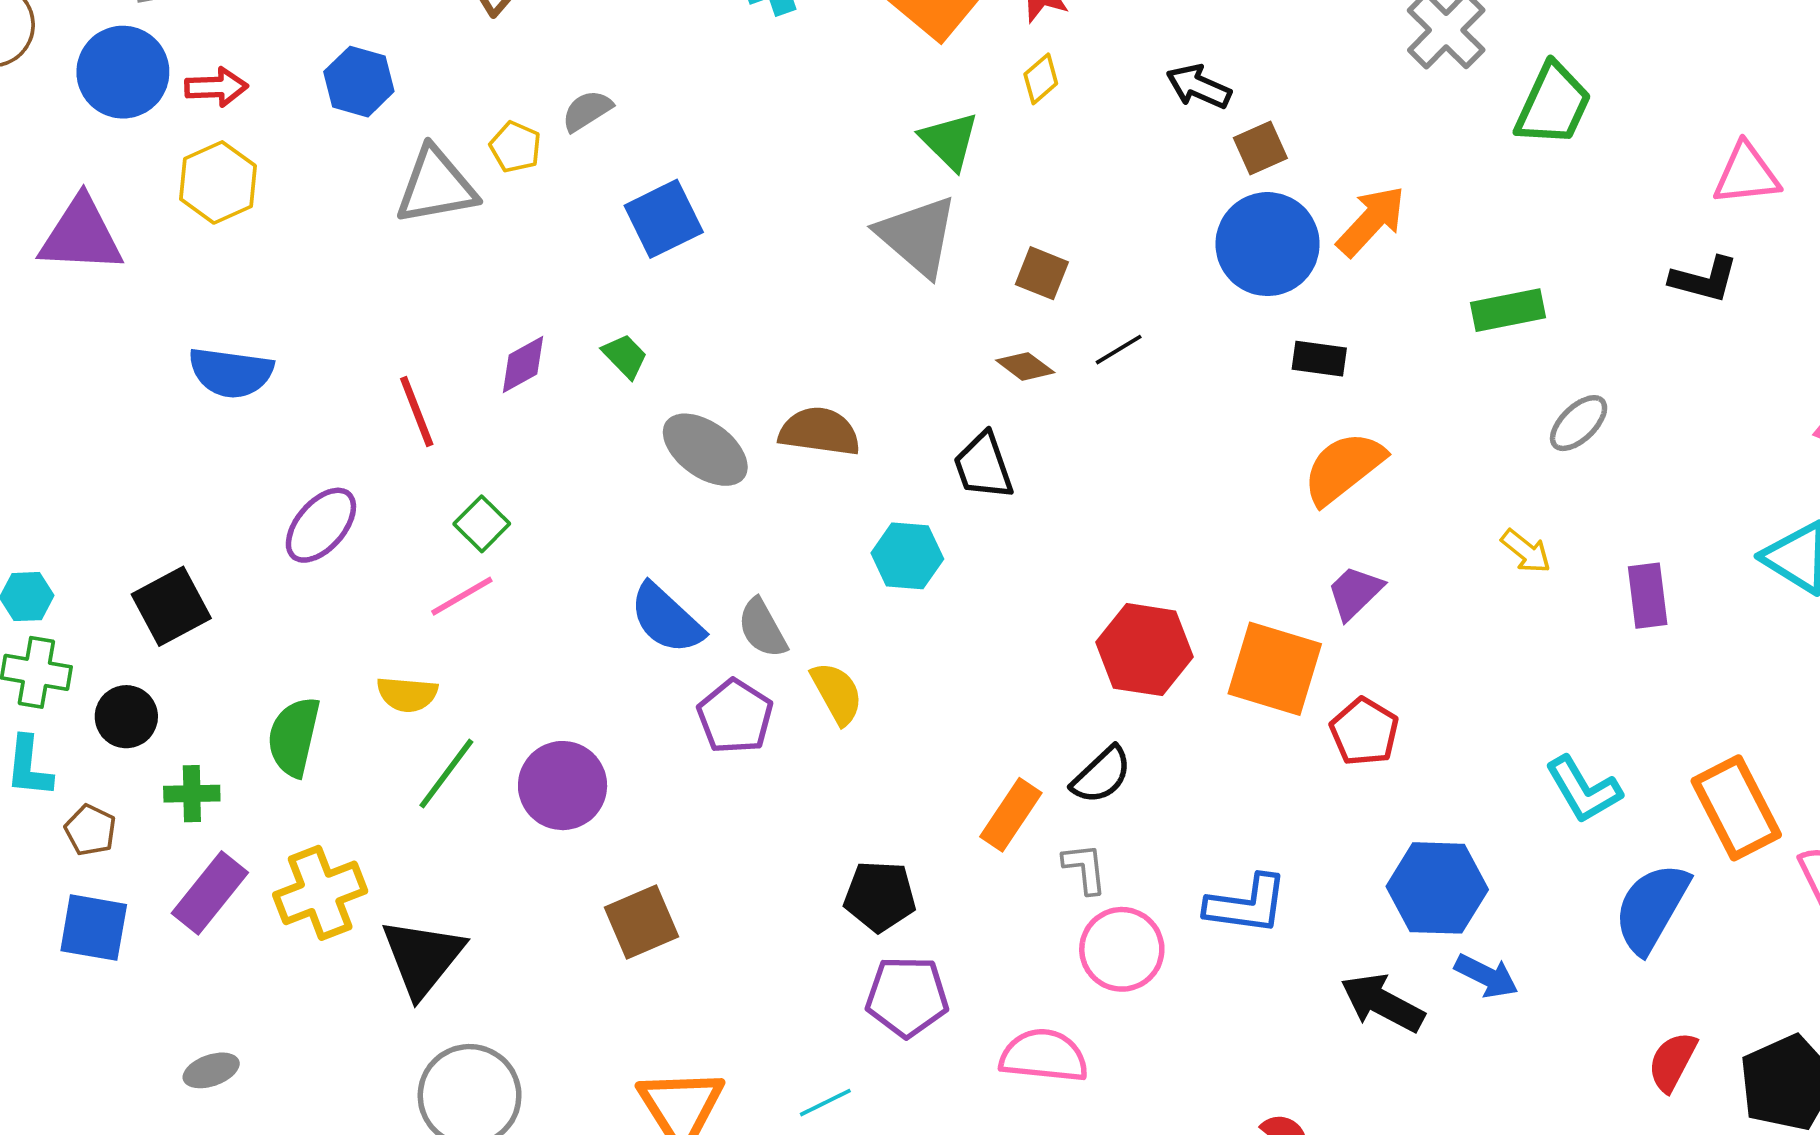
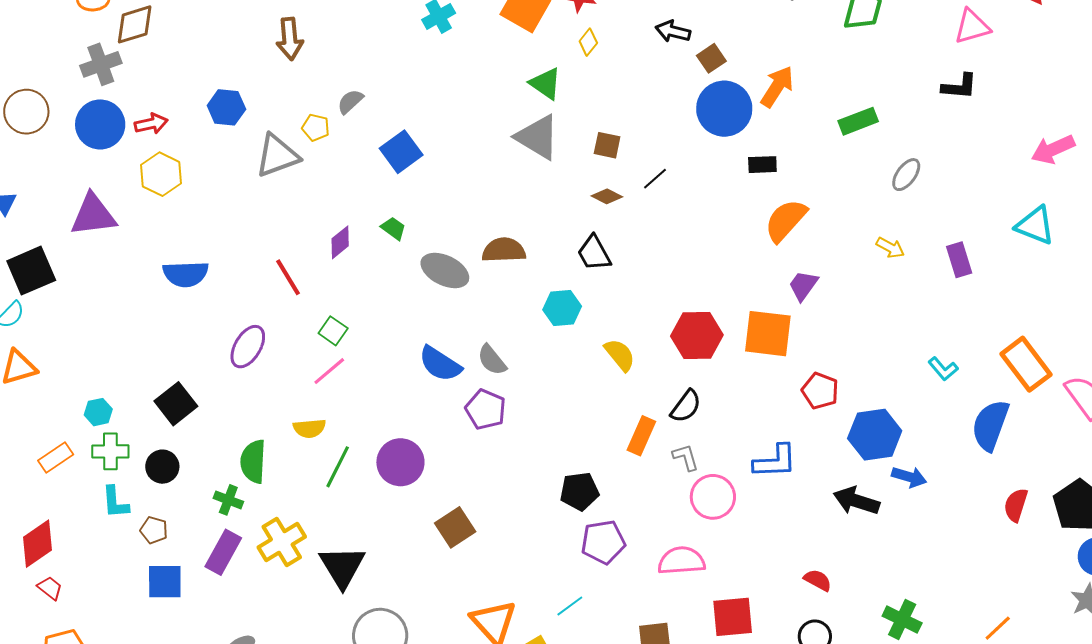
yellow semicircle: (837, 693) -> (620, 355), moved
red pentagon: (1364, 732) -> (820, 391), moved
cyan L-shape: (1583, 790) -> (943, 369), size x0.7
green cross: (192, 794) -> (228, 500), moved, turned 32

